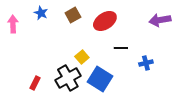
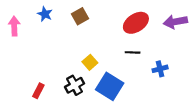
red ellipse: (105, 21) -> (136, 23), moved
black cross: (68, 78) -> (75, 85), size x0.7

